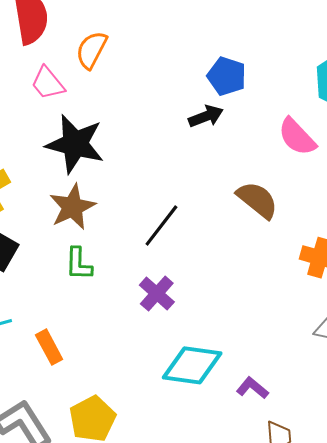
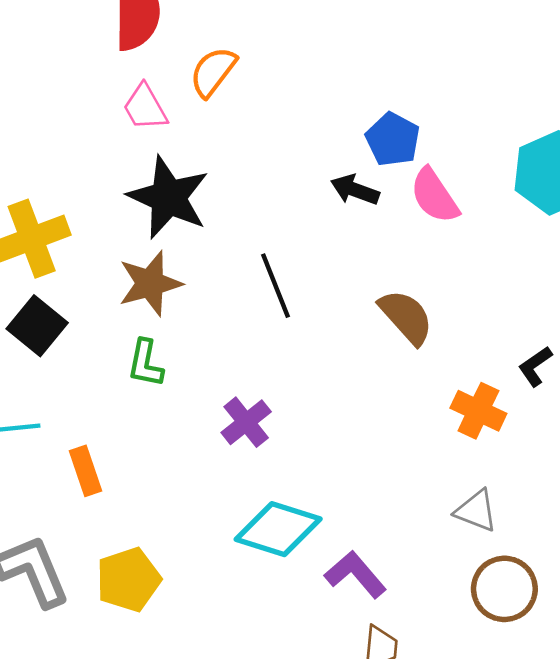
black arrow: (206, 116) -> (355, 190), turned -148
pink semicircle: (297, 137) -> (434, 196), moved
black line: (161, 225) -> (276, 286), moved, turned -69
purple L-shape: (252, 388) -> (355, 574), size x1.4

